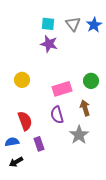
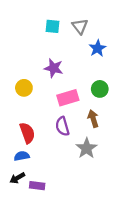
blue star: (94, 25) -> (98, 48), moved
purple star: (49, 44) -> (54, 68), moved
blue semicircle: (12, 142) -> (22, 156), moved
purple rectangle: (39, 144) -> (37, 186), moved, turned -64

